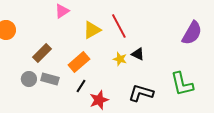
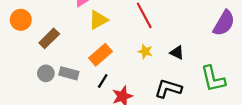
yellow triangle: (92, 30) -> (98, 20), moved
brown rectangle: (42, 53) -> (49, 38), moved
black triangle: (138, 54) -> (177, 53), moved

